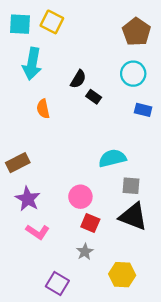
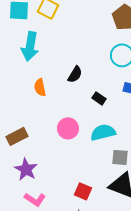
black semicircle: (78, 79) -> (75, 74), moved
black rectangle: (94, 97) -> (99, 98), moved
pink circle: (80, 197) -> (68, 128), moved

